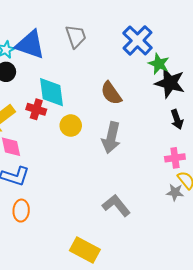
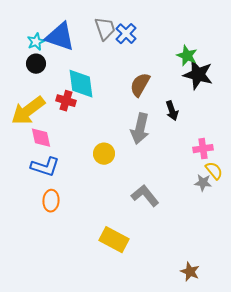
blue cross: (138, 40) -> (126, 34), moved, size x0.7
brown semicircle: (111, 93) -> (140, 85), turned 65
black arrow: (177, 119) -> (172, 111), moved
yellow circle: (71, 126) -> (104, 154), moved

